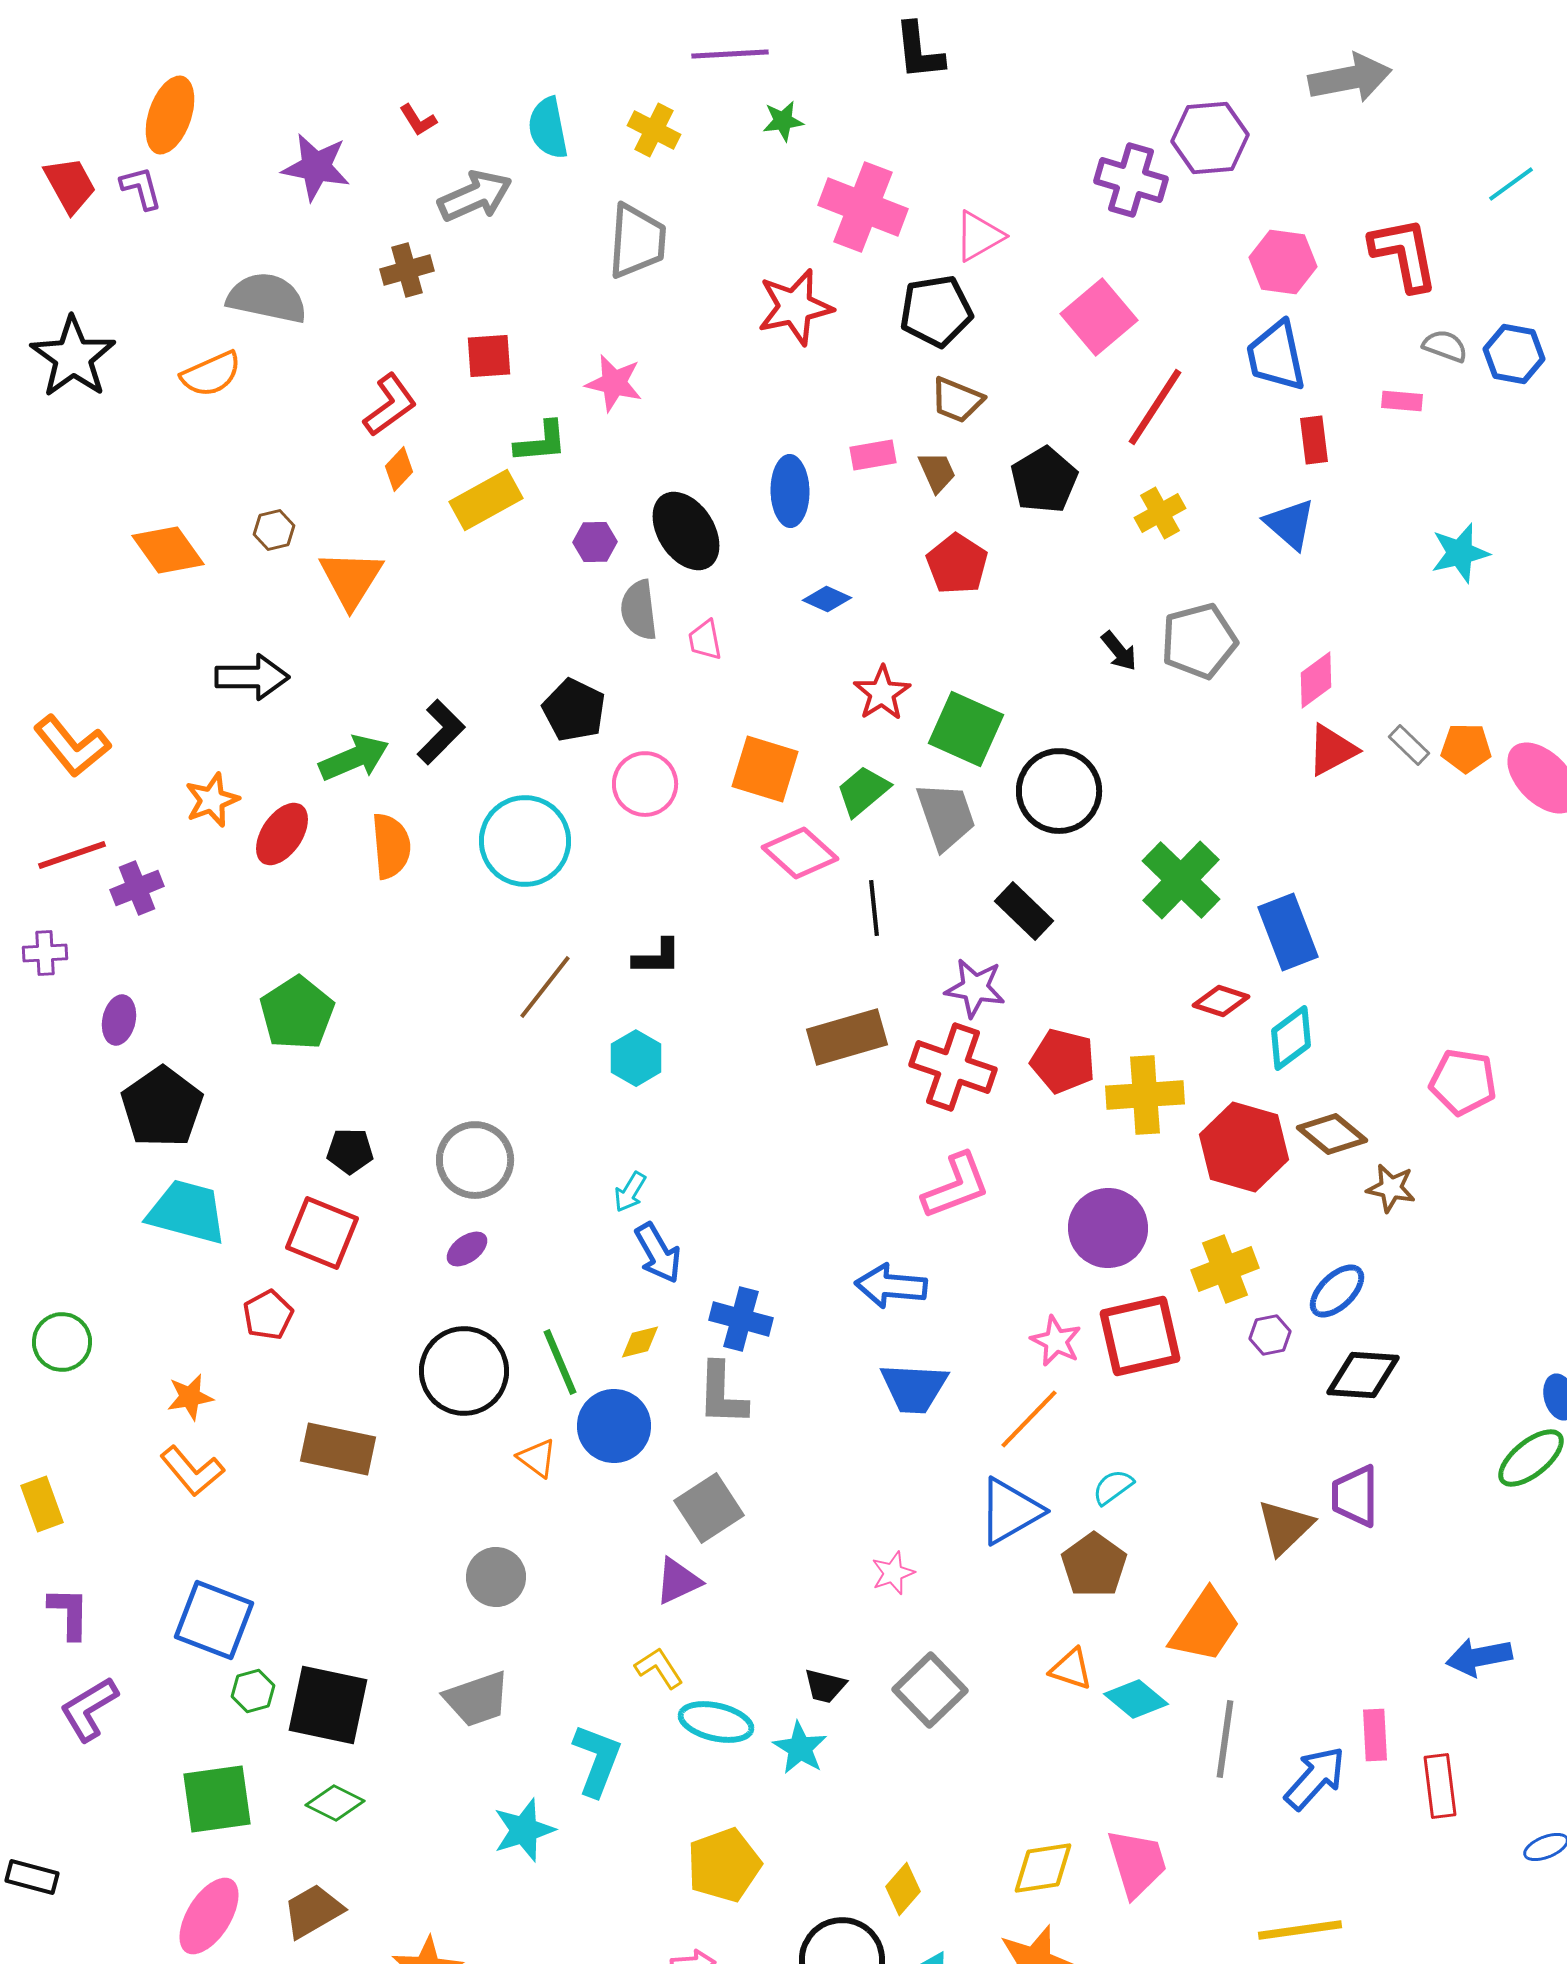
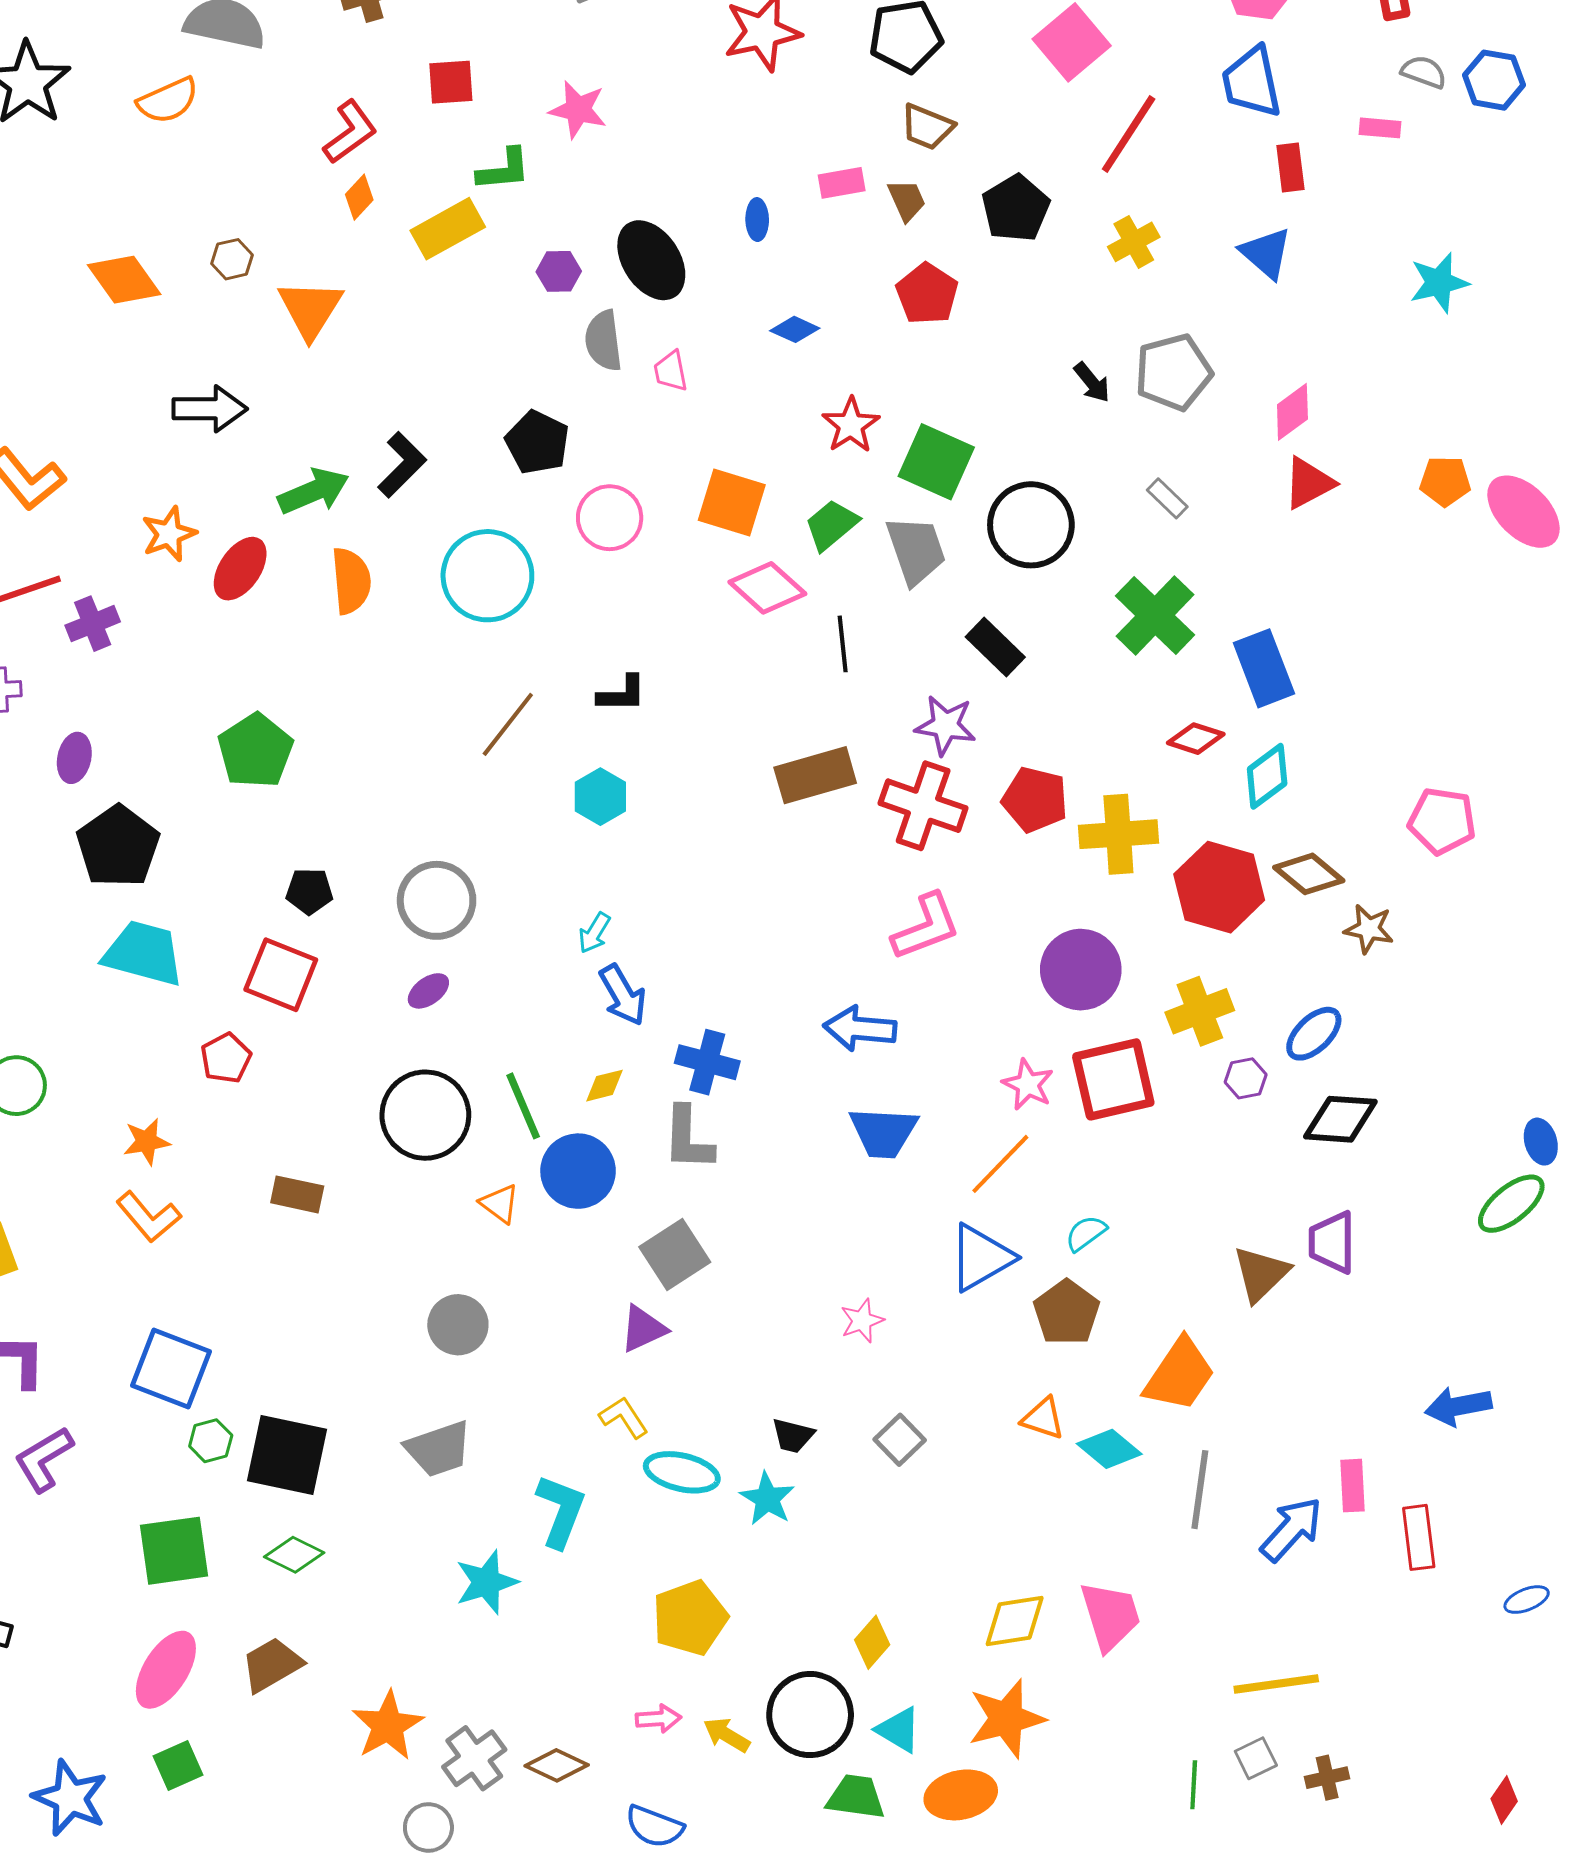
blue ellipse: (790, 491) -> (757, 220), size x0.6
gray rectangle: (1409, 745) -> (1167, 498), moved
brown rectangle: (338, 1449) -> (297, 1194), size x0.7
gray square: (930, 1690) -> (900, 1440), size x0.7

